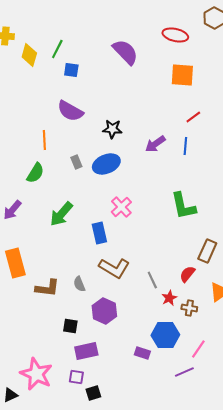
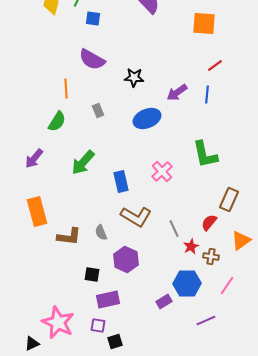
blue ellipse: (106, 164) -> (147, 118), moved
pink cross: (121, 207) -> (162, 172), moved
pink line: (198, 349) -> (227, 286), moved
purple rectangle: (142, 353) -> (164, 302), turned -49

